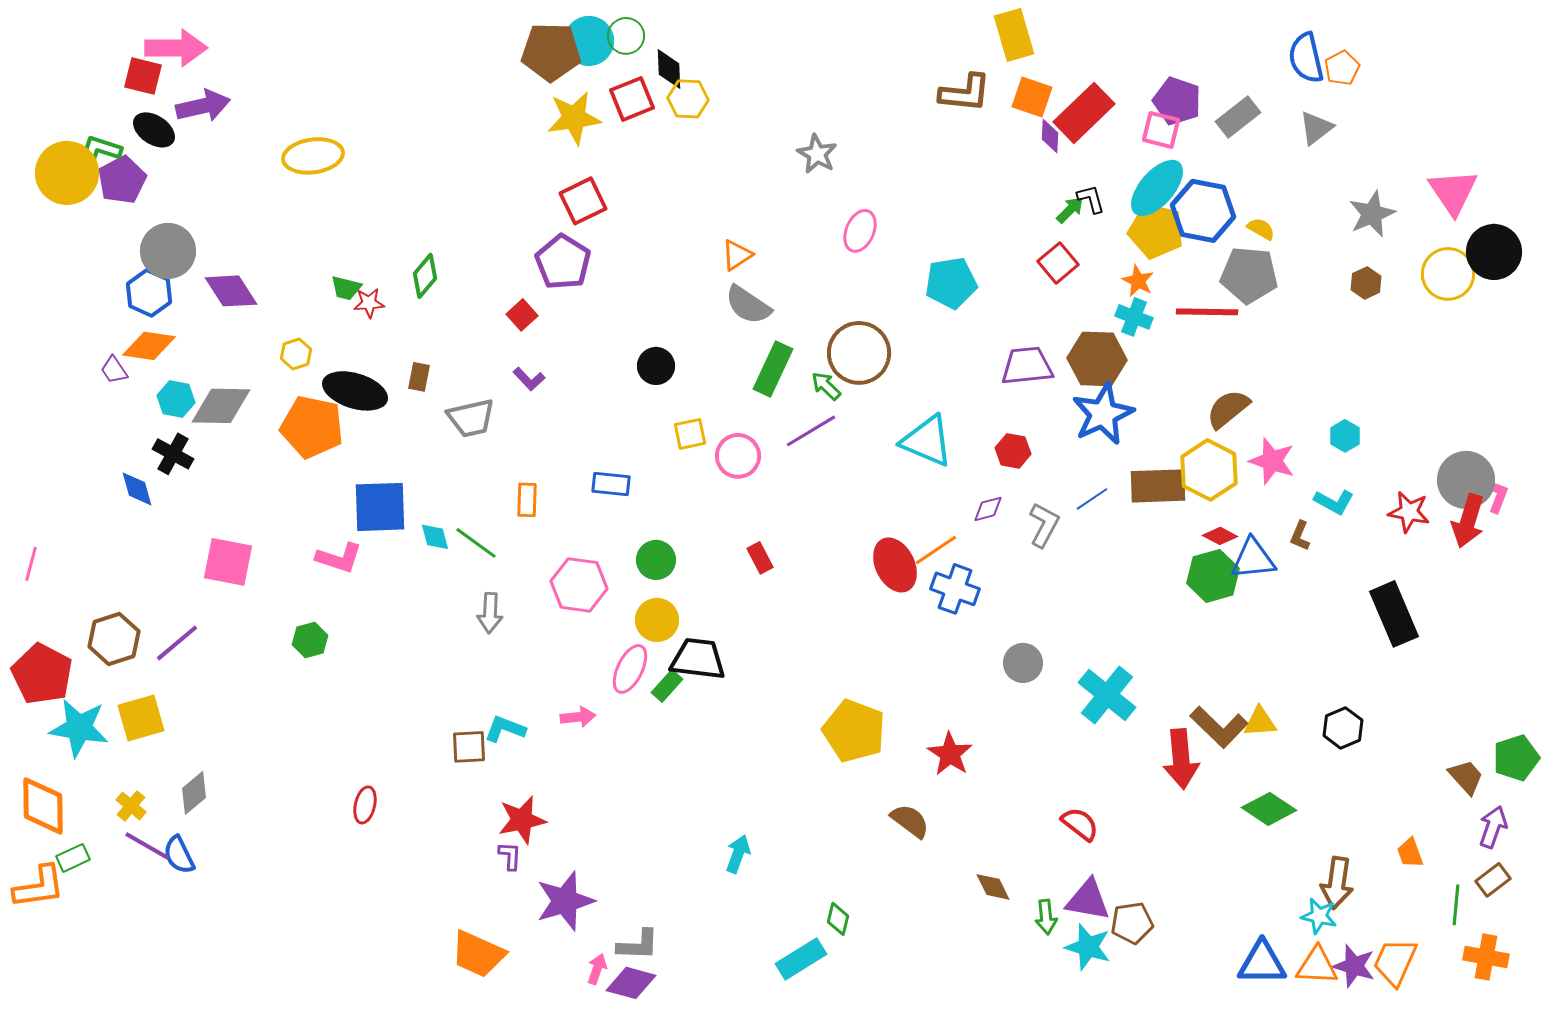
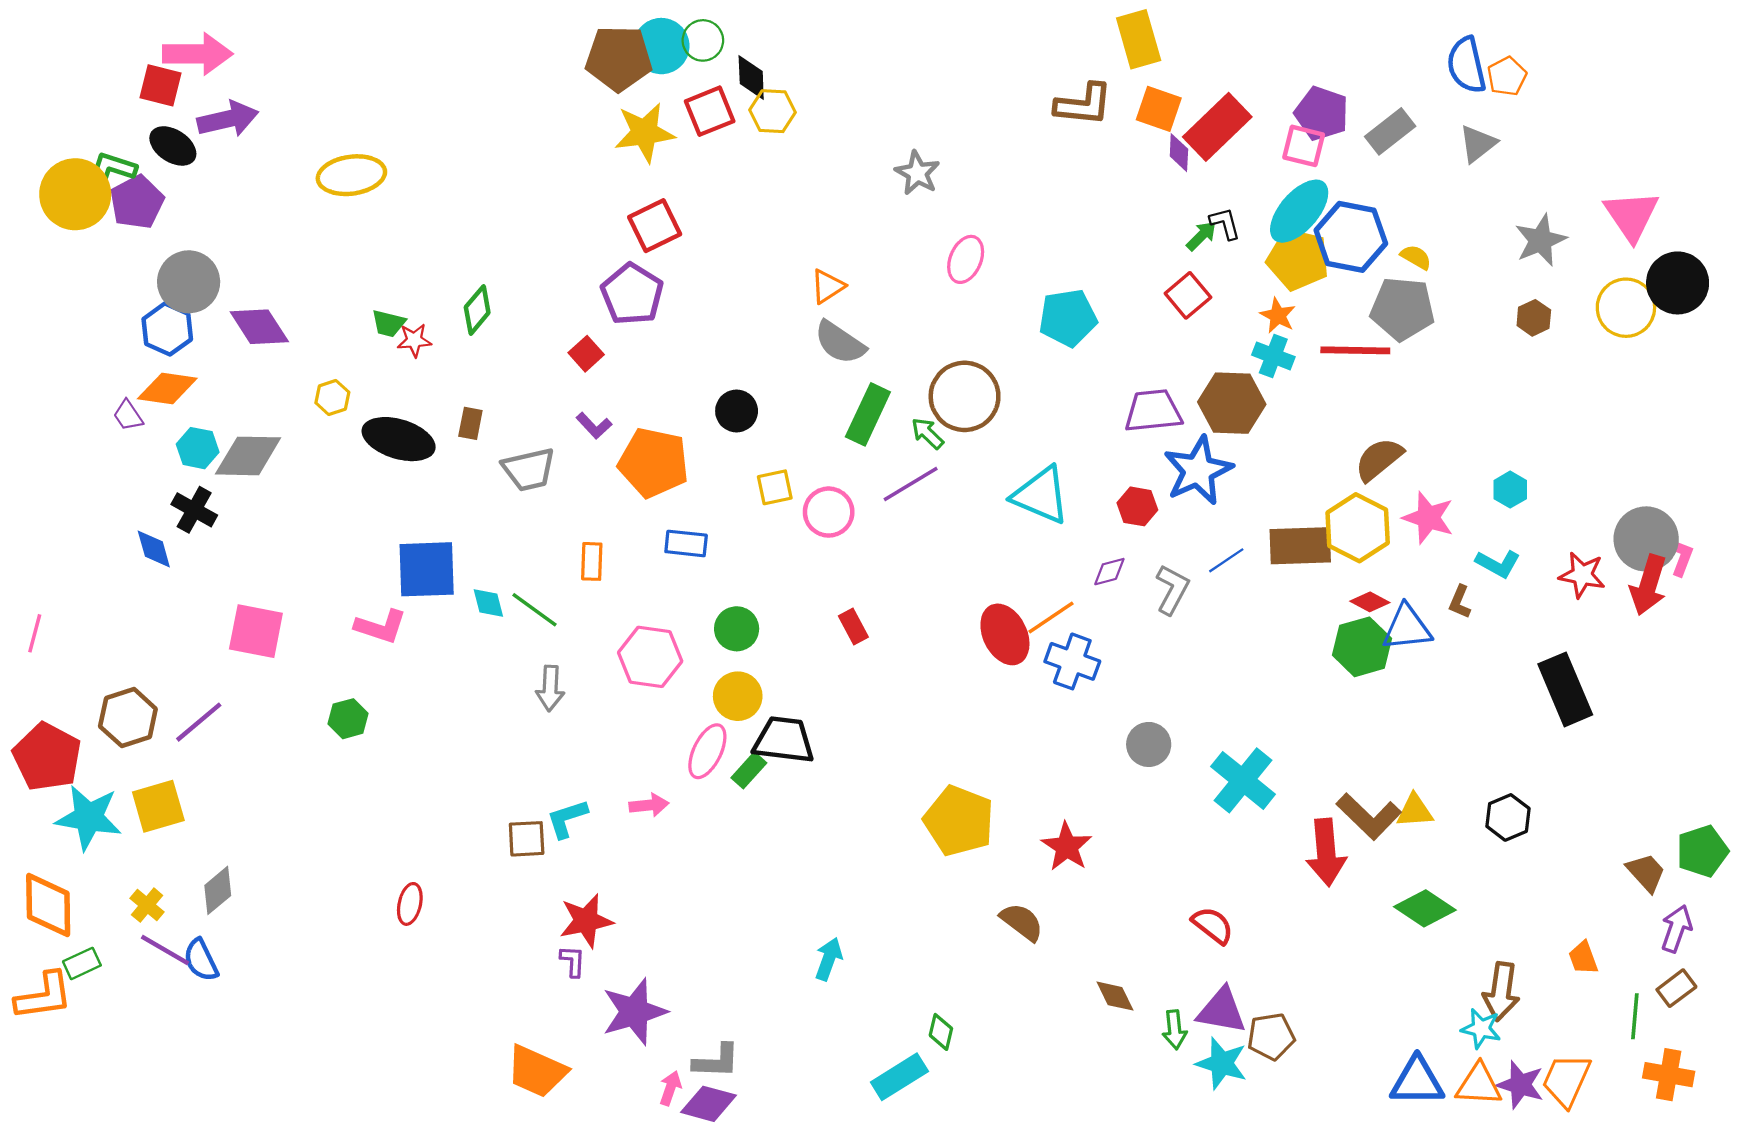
blue star: (1103, 414) -> (1198, 470), moved
orange pentagon: (312, 427) -> (653, 463), moved
cyan L-shape: (505, 729) -> (567, 819), turned -39

